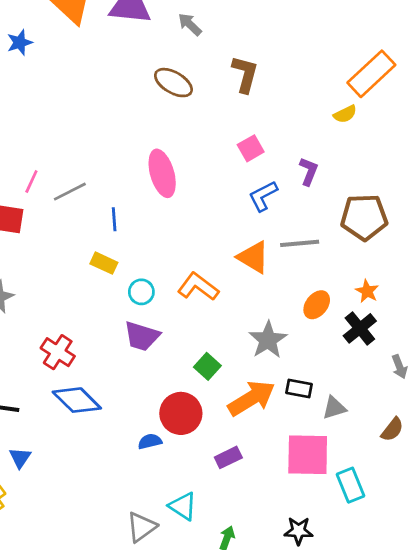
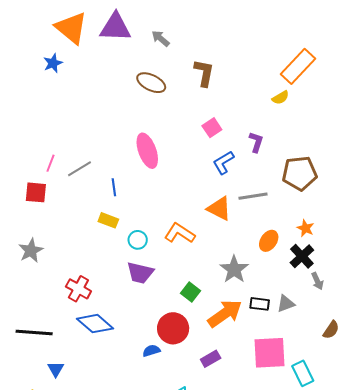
blue star: (20, 43) -> (53, 63), moved
gray arrow: (400, 367) -> (317, 281), moved
gray triangle: (334, 408) -> (286, 304), moved

